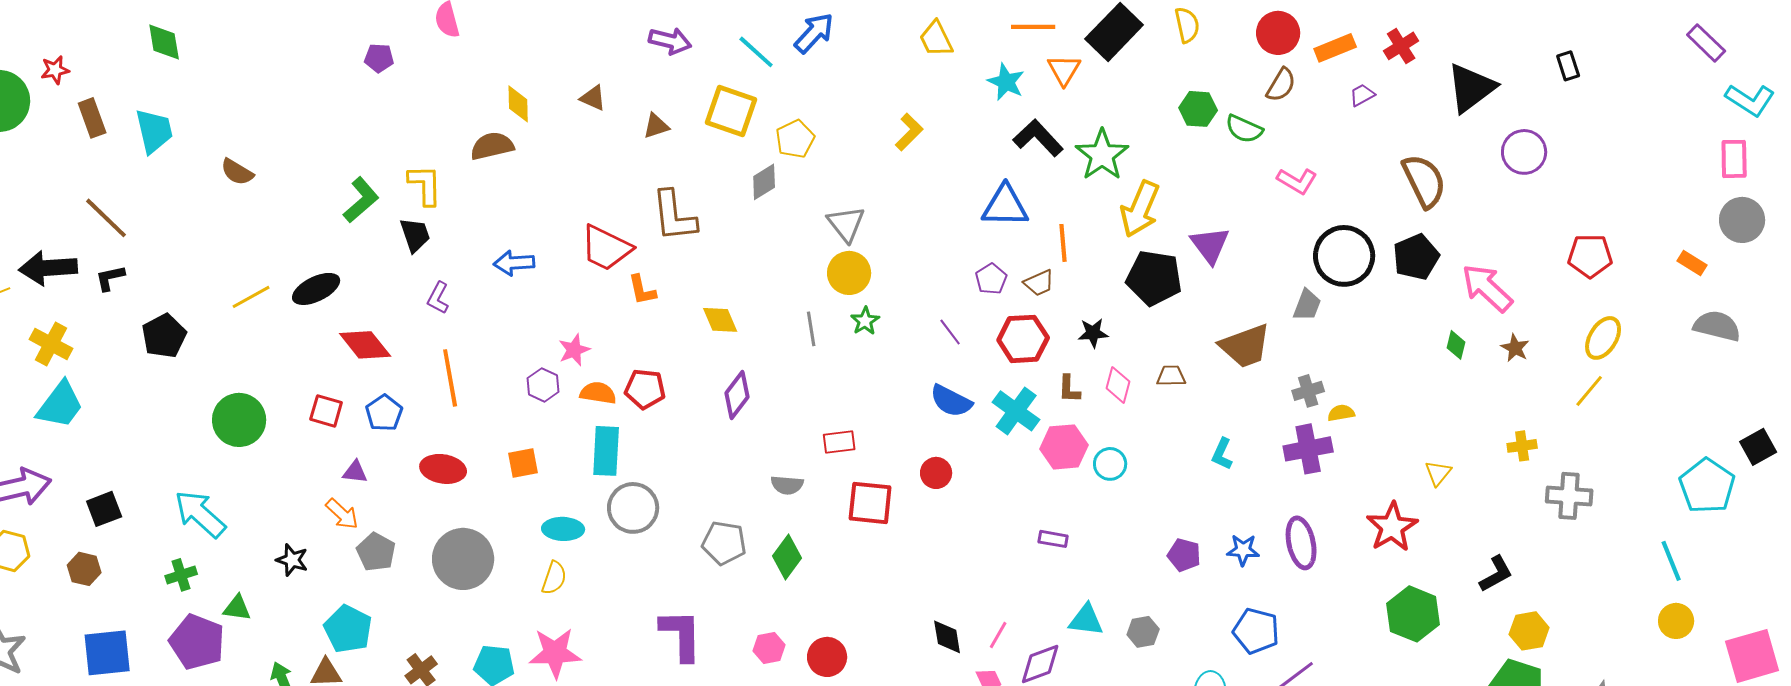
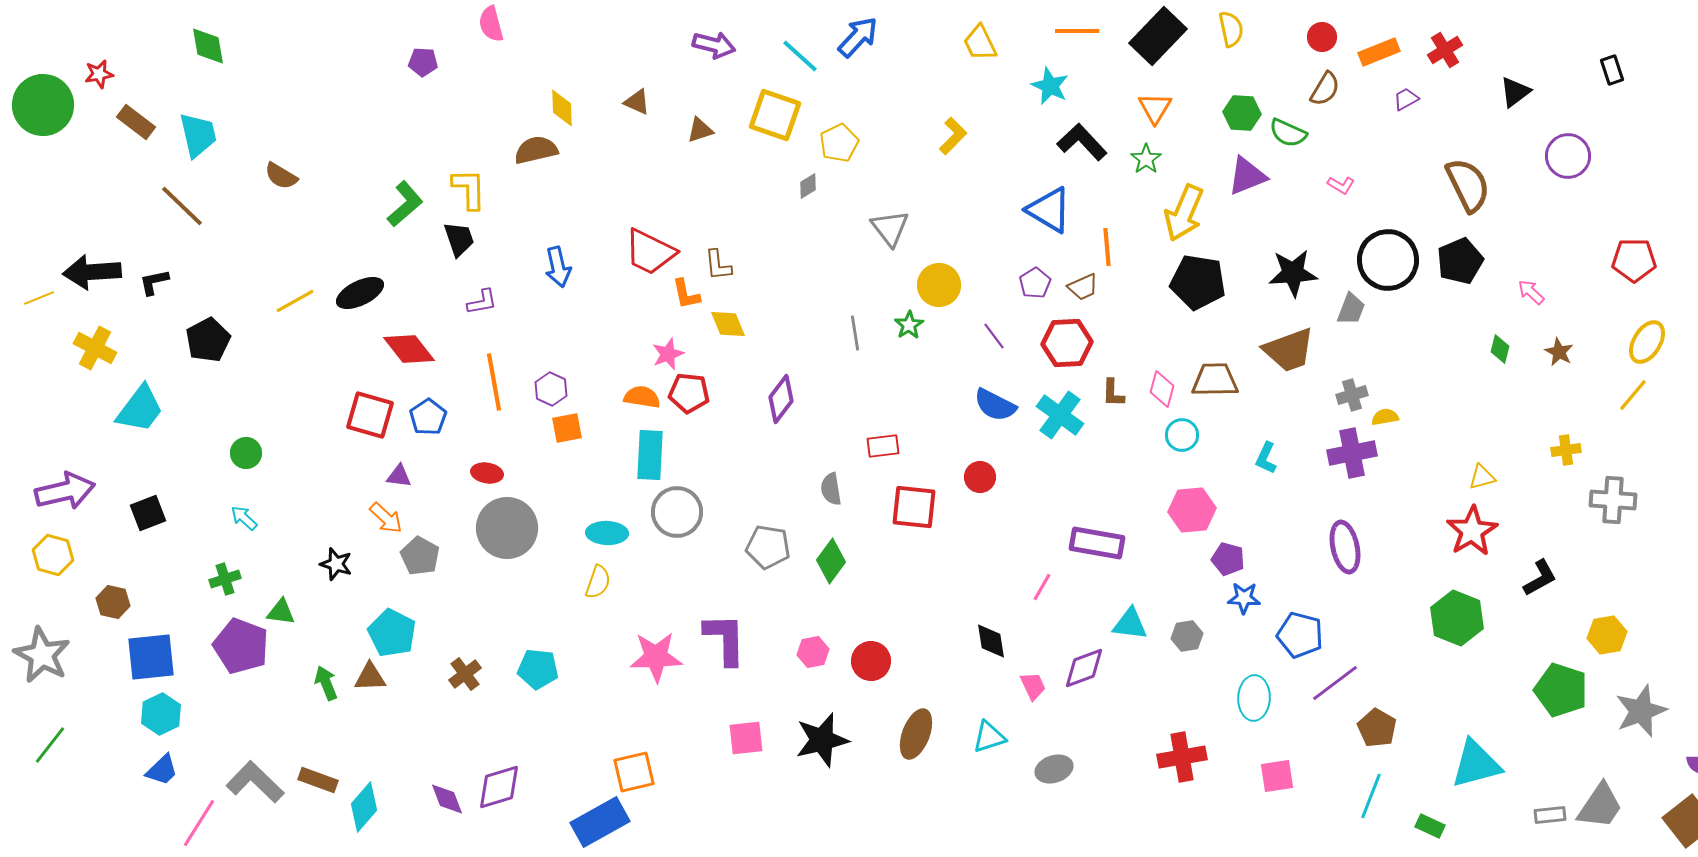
red circle: (1278, 33) -> (1322, 37), size x0.7
orange triangle: (1064, 70) -> (1155, 108), moved
black triangle: (1471, 88) -> (1515, 92), size x0.6
brown rectangle: (92, 118) -> (136, 122), turned -33
green star: (1102, 155) -> (1146, 159), size x0.6
pink L-shape: (1297, 181) -> (1341, 185), size x0.7
gray diamond: (764, 182) -> (808, 186), size x0.7
blue triangle: (1005, 206) -> (1049, 210), turned 30
brown L-shape: (674, 216) -> (718, 265), moved, size x0.6
brown line: (106, 218) -> (182, 206), moved
purple triangle: (1210, 245) -> (1247, 176), moved, turned 45
blue arrow: (514, 263) -> (558, 267), turned -99
yellow circle: (849, 273) -> (939, 285), moved
pink arrow: (1487, 288) -> (1531, 292), size x0.5
purple L-shape: (438, 298) -> (482, 302), turned -128
yellow diamond: (720, 320) -> (728, 324), moved
black star: (1093, 333) -> (1293, 273), moved, size x1.6
pink star: (574, 350) -> (668, 354), moved
brown trapezoid: (1171, 376) -> (1215, 380), size x1.6
purple hexagon: (543, 385) -> (551, 389), moved
cyan trapezoid: (60, 405) -> (140, 409), moved
red square: (326, 411) -> (370, 415), size x1.4
green circle: (239, 420) -> (246, 453), moved, size x0.6
pink hexagon: (1064, 447) -> (1192, 510), moved
orange square: (523, 463) -> (567, 428), moved
cyan circle: (1110, 464) -> (1182, 435), moved
red ellipse: (443, 469) -> (487, 473), size x0.7
yellow triangle: (1438, 473) -> (1482, 477), turned 36
gray semicircle: (787, 485) -> (831, 489), turned 76
cyan arrow: (200, 514) -> (244, 518), size x0.5
red star: (1392, 527) -> (1472, 531), moved
purple rectangle: (1053, 539) -> (1097, 543), size x1.8
blue star: (1243, 550) -> (1244, 598), moved
gray circle: (463, 559) -> (507, 528), moved
brown hexagon: (84, 569) -> (113, 602), moved
yellow hexagon: (1529, 631) -> (1607, 635), moved
pink line: (998, 635) -> (1042, 587), moved
pink star: (555, 653) -> (656, 657), moved

